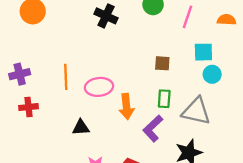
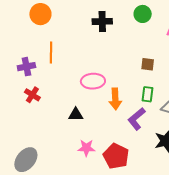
black cross: (106, 16) -> (102, 21), turned -30
orange line: (66, 77) -> (51, 53), moved
red cross: (28, 107) -> (32, 95), turned 35

